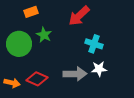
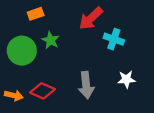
cyan cross: (94, 44) -> (114, 39), moved
white star: (99, 69) -> (126, 79), moved
gray arrow: (75, 74) -> (86, 85), turned 85

